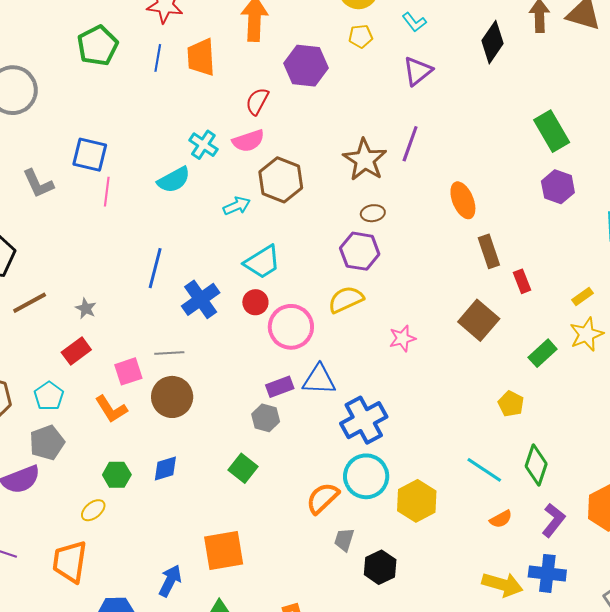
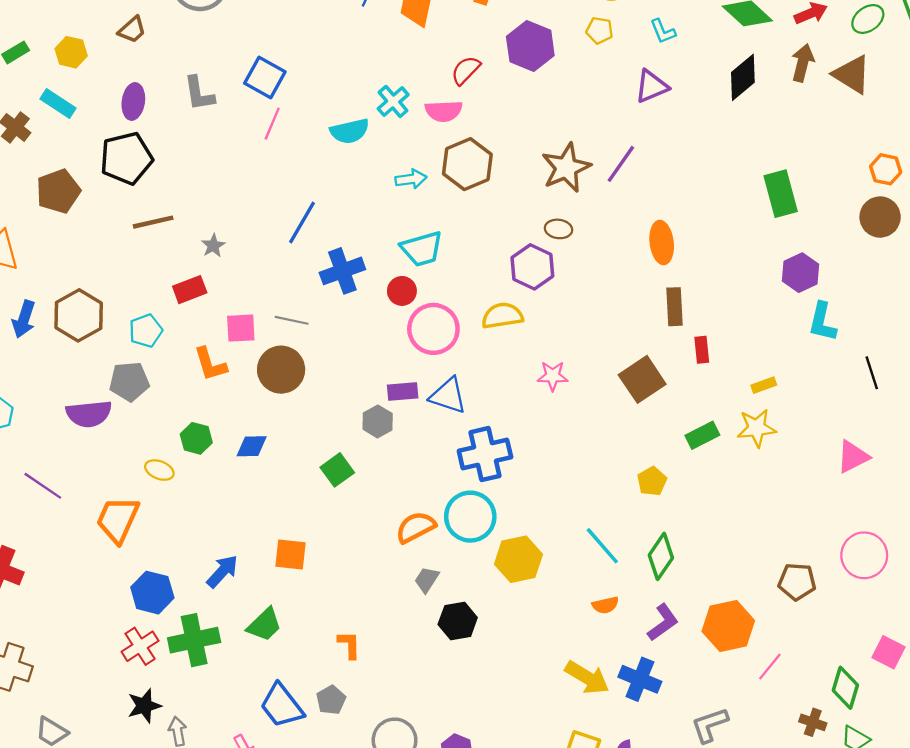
purple hexagon: (558, 187) -> (801, 273), moved
yellow ellipse: (93, 510) -> (159, 470), turned 45
orange square: (224, 551) -> (291, 555), size x0.7

